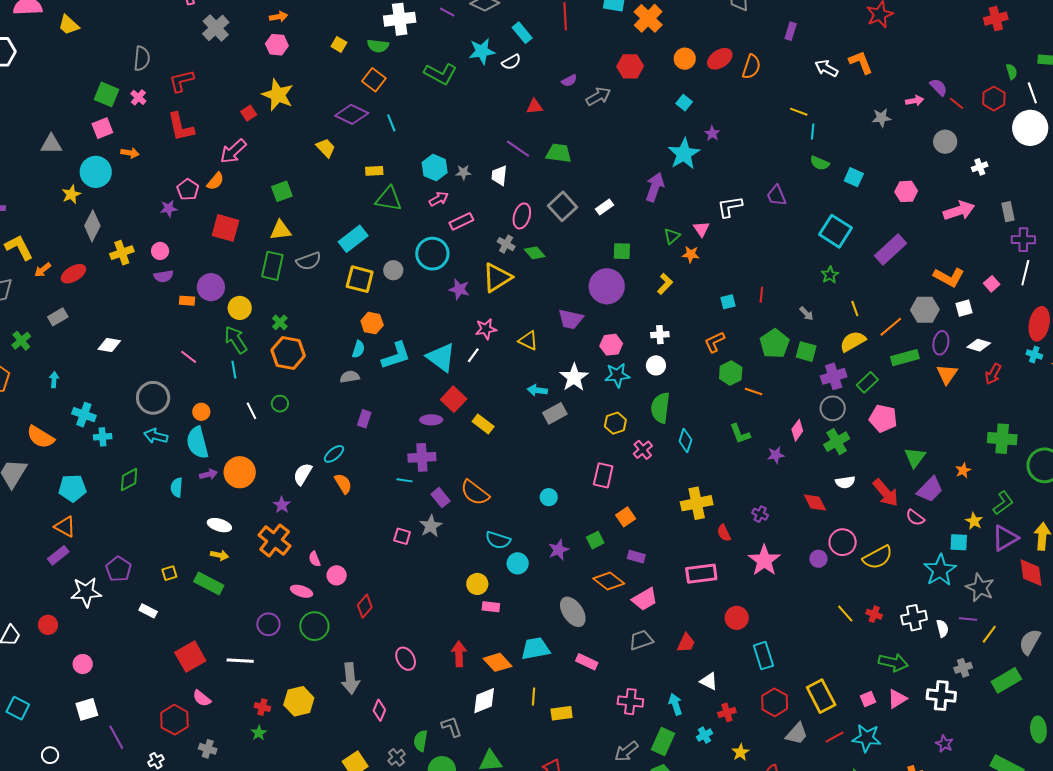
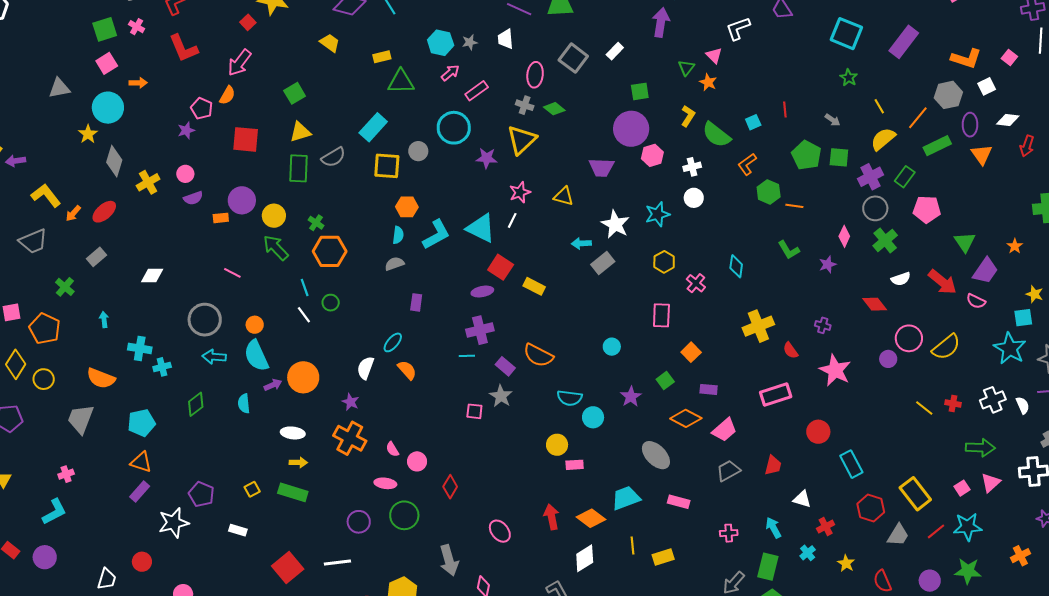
green square: (106, 94) -> (105, 29), turned -30
orange star: (691, 254) -> (708, 82), turned 30
pink hexagon: (611, 345) -> (652, 155), moved
cyan line: (234, 370) -> (305, 288), moved
green semicircle: (660, 408) -> (716, 135), moved, turned -48
pink cross: (630, 702) -> (729, 533), size x0.7

